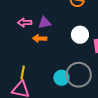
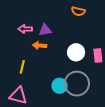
white circle: (80, 35) -> (76, 52), moved
yellow line: (23, 72) -> (22, 67), moved

